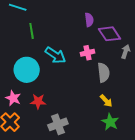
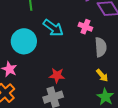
pink cross: (88, 53) -> (85, 27), turned 32
red star: (38, 101) -> (57, 75), moved

